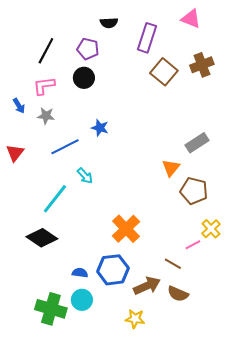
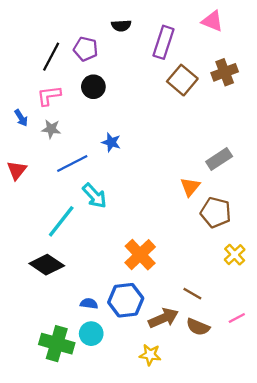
purple pentagon: (88, 49) -> (86, 49), moved
cyan arrow: (85, 176) -> (95, 196), size x1.4
pink line: (193, 245) -> (237, 318), moved

